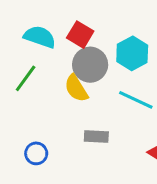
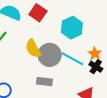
gray circle: (90, 65) -> (50, 55), moved

